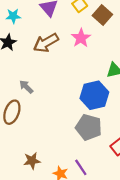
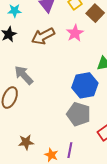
gray arrow: (26, 87) -> (24, 75), size x1.5
purple line: (81, 167) -> (70, 150), turned 42

